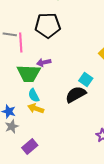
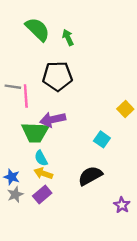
purple arrow: (44, 62) -> (53, 120), size x1.5
black semicircle: (76, 94) -> (90, 176), moved
purple rectangle: (30, 146) -> (42, 194), moved

